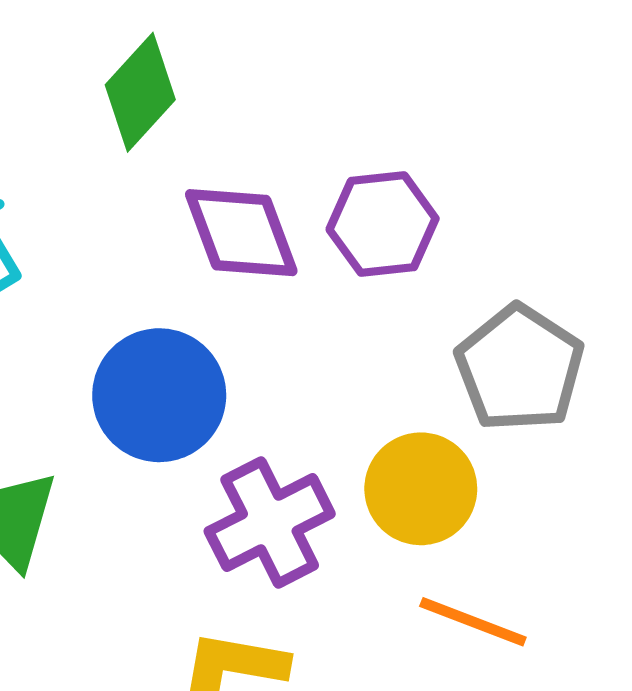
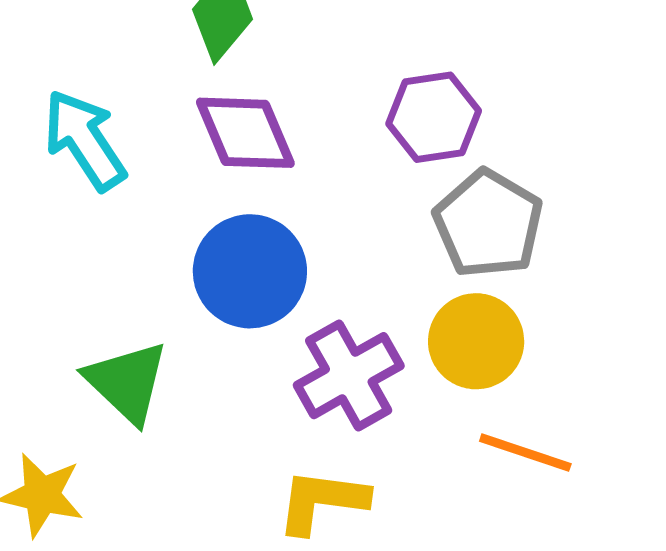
purple diamond: (241, 233) -> (245, 133), moved
gray pentagon: (520, 368) -> (488, 224), moved

